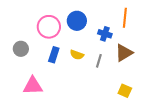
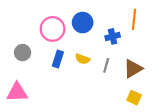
blue cross: (105, 34) -> (113, 36), turned -32
brown triangle: (124, 53) -> (133, 69), moved
pink triangle: (33, 86) -> (17, 92), moved

